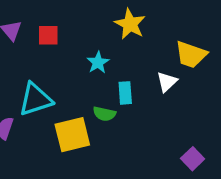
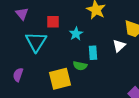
red square: (48, 35) -> (53, 22), moved
cyan triangle: (35, 99) -> (36, 42), moved, turned -40

